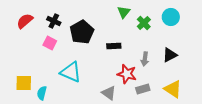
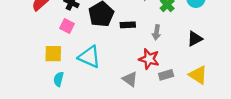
black rectangle: (114, 46) -> (128, 25), moved
gray arrow: (145, 59) -> (157, 32), moved
yellow square: (24, 83) -> (53, 54), moved

